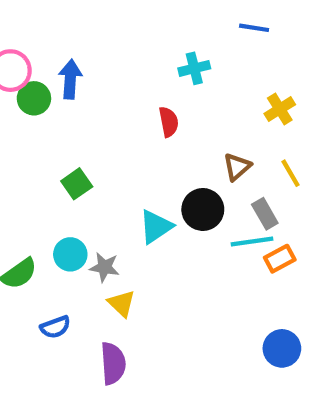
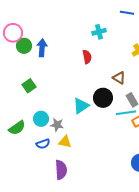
blue arrow: (70, 79) -> (42, 48), moved
brown triangle: (237, 167) -> (119, 78), turned -48
green square: (77, 184) -> (29, 86), moved
yellow triangle: (122, 304) -> (65, 142), turned -32
blue semicircle: (55, 327) -> (43, 144), moved

